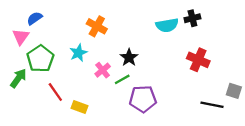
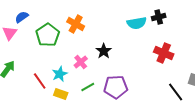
cyan star: (78, 53) -> (60, 74), moved
green pentagon: (40, 59) -> (48, 35), moved
green line: (122, 79) -> (88, 87), moved
black line: (212, 105) -> (176, 92), turned 42

